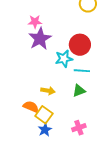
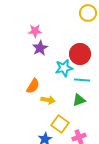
purple star: (40, 39) -> (40, 48), size x0.7
orange semicircle: (31, 107) -> (33, 86), moved, turned 98
yellow square: (44, 115) -> (60, 124), moved

